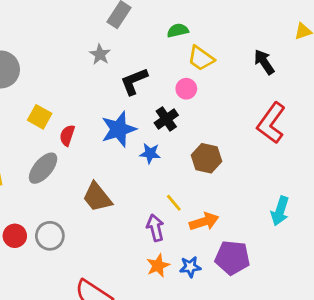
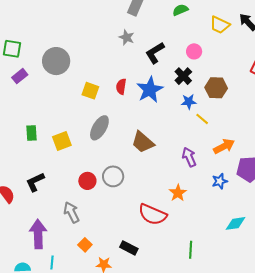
yellow trapezoid: (201, 58) -> (220, 25), moved
red semicircle: (67, 135) -> (121, 87), moved
blue star: (150, 153) -> (189, 102), moved
brown hexagon: (207, 158) -> (216, 88), moved
yellow line: (174, 203) -> (202, 119), moved
orange star: (158, 266) -> (178, 193), moved

